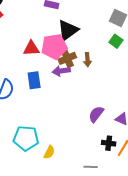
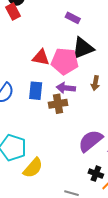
brown cross: (67, 58) -> (58, 104), moved
purple semicircle: (96, 114) -> (90, 141), size x1.4
yellow semicircle: (49, 152) -> (33, 168), size x1.5

